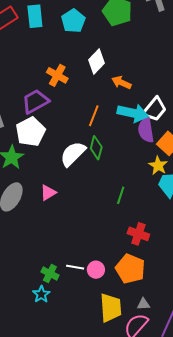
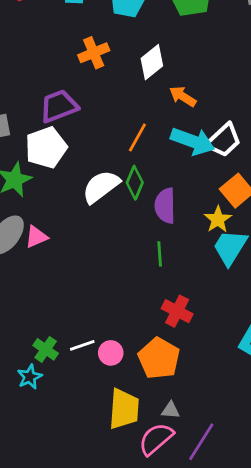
orange cross: (57, 75) -> (94, 53), moved, turned 30
purple semicircle: (146, 130) -> (165, 206), moved
pink triangle: (48, 193) -> (36, 237), moved
green line: (121, 195) -> (160, 254), turned -30
white line: (75, 267) -> (82, 345), turned -36

